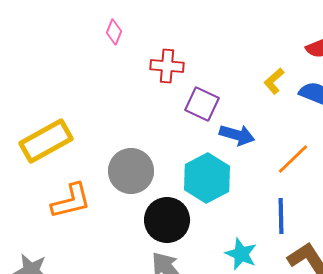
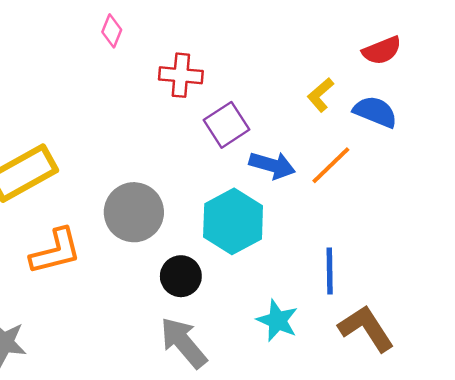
purple square: (202, 104) -> (227, 125), turned 32
orange line: (293, 159) -> (331, 165), moved
black circle: (167, 220) -> (181, 276), size x0.7

